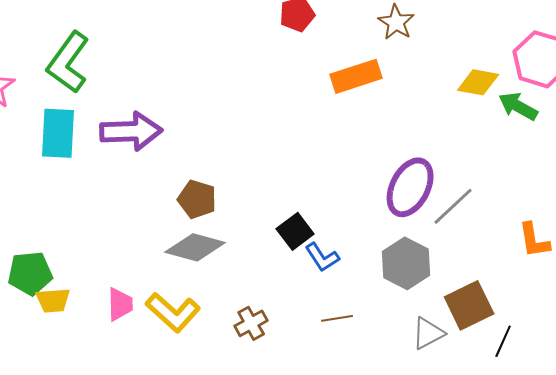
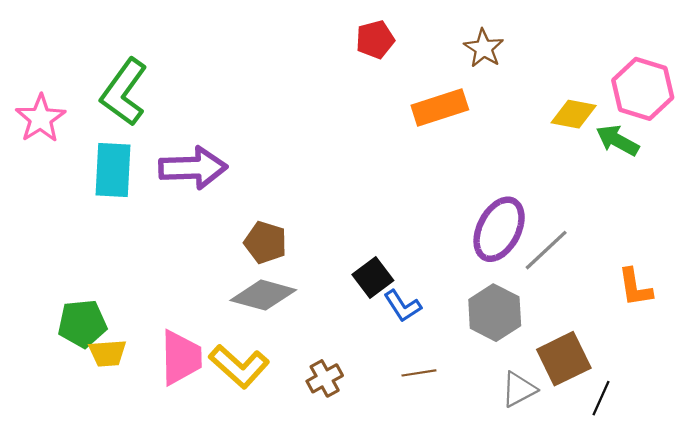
pink trapezoid: (120, 304) -> (181, 358), size x1.5

